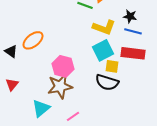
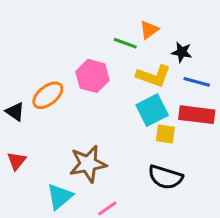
black star: (130, 16) -> (182, 52), moved
pink hexagon: (63, 66) -> (92, 76), moved
black semicircle: (107, 82) -> (165, 177), moved

